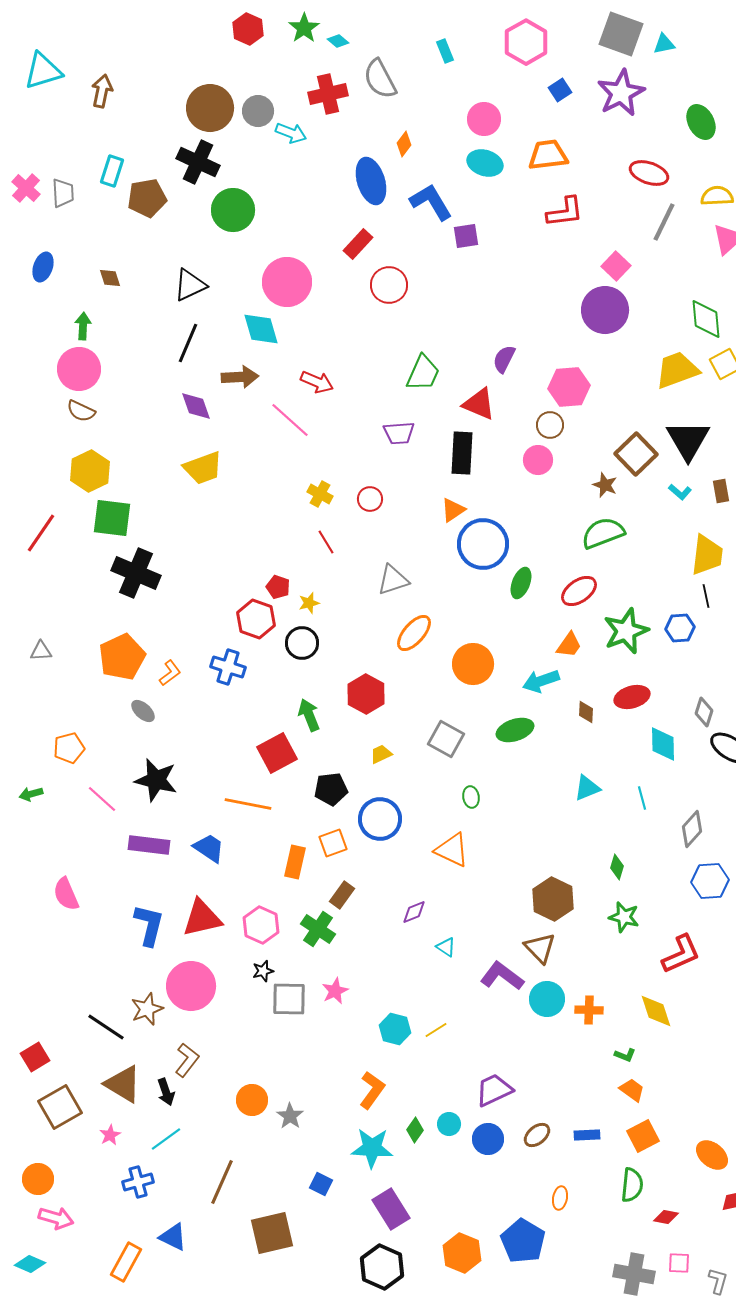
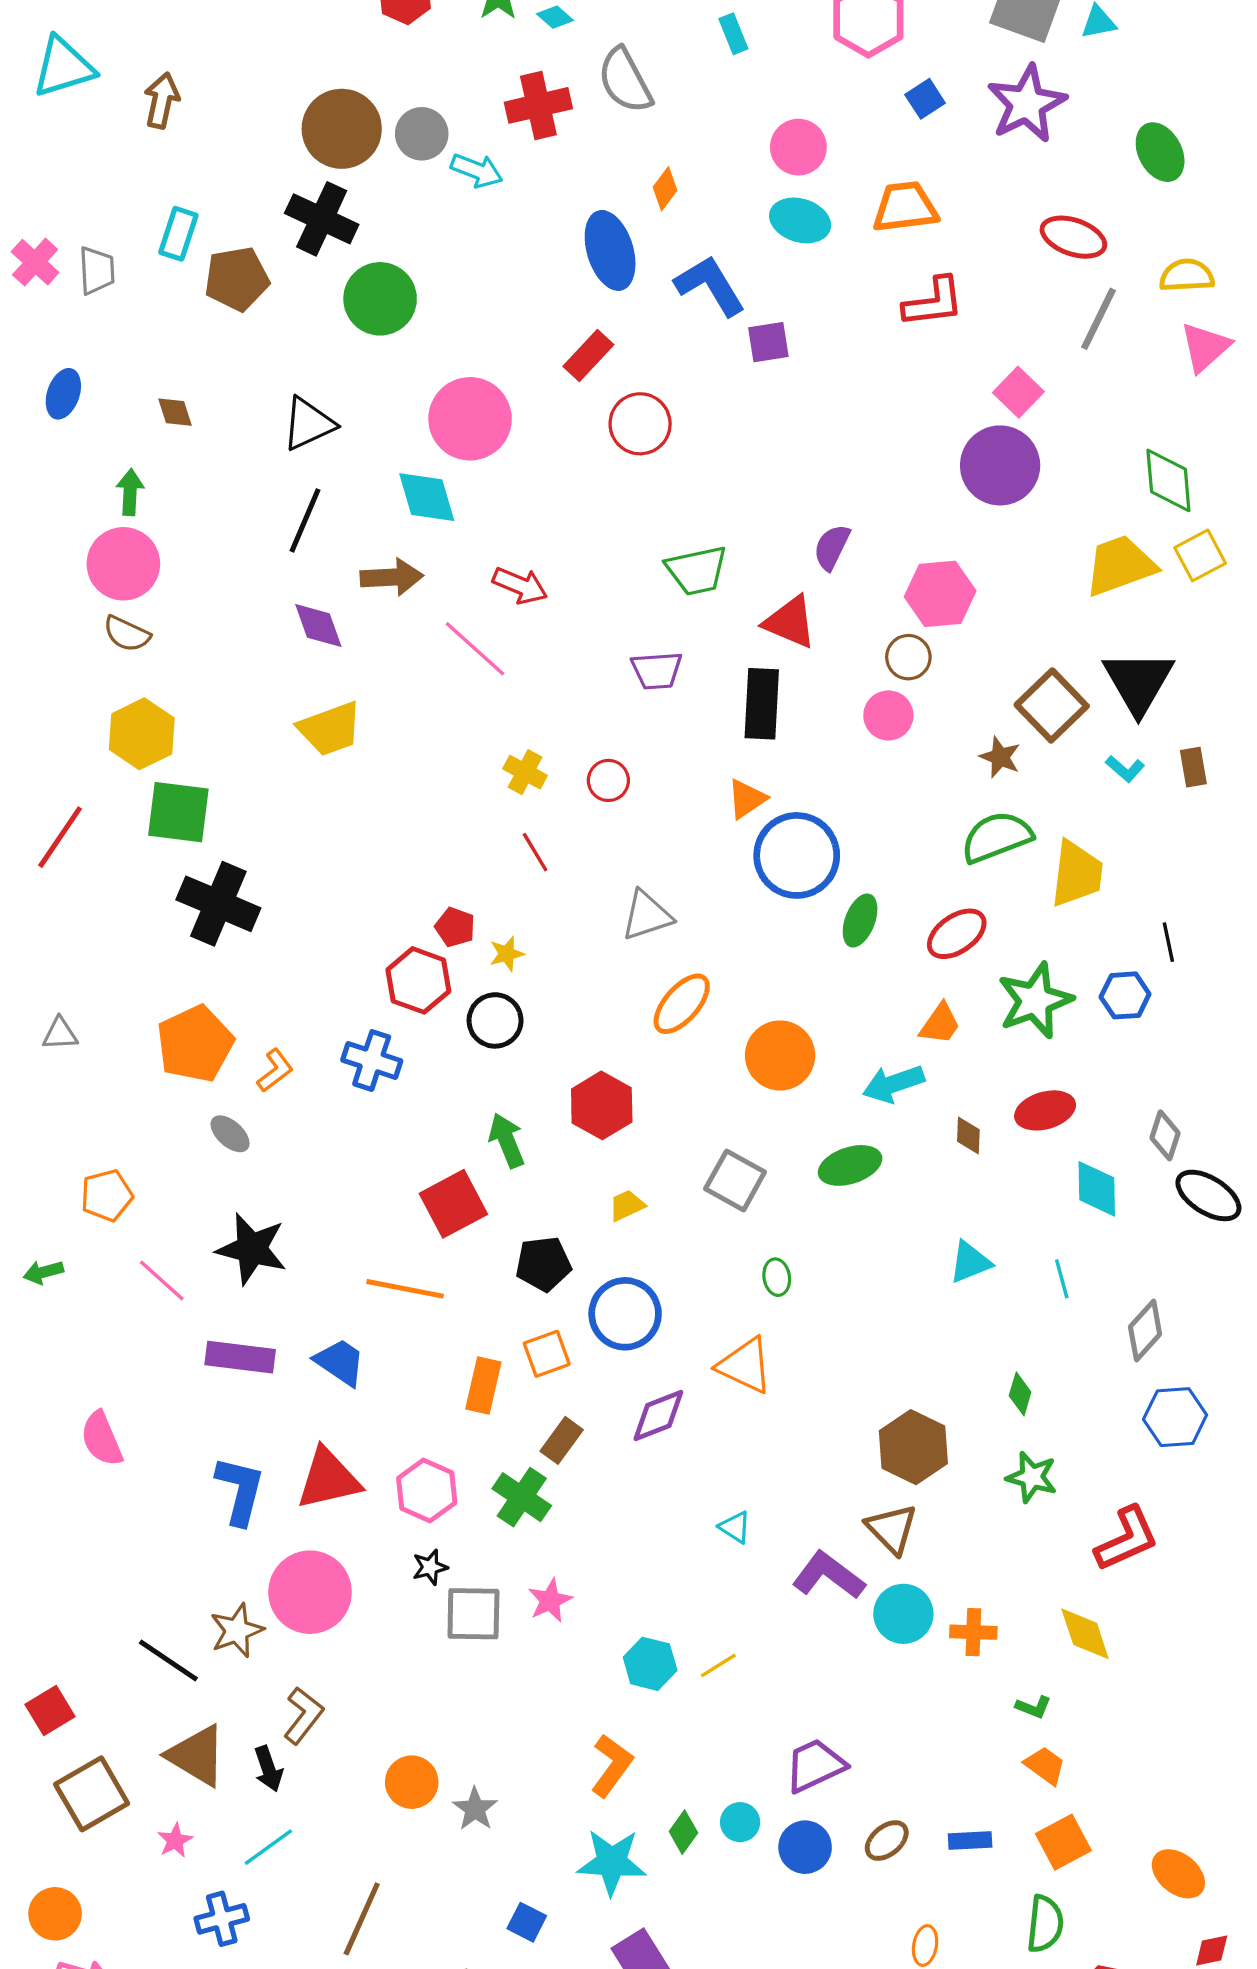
green trapezoid: (423, 373) -> (697, 570), turned 54
yellow trapezoid: (707, 555) -> (1077, 874), moved
purple diamond: (414, 912) -> (658, 1415), moved, size x1.4

